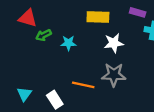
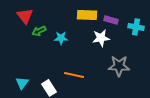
purple rectangle: (138, 12) -> (111, 20), moved
red triangle: (28, 18) -> (25, 16), turned 36
gray star: (114, 75) -> (119, 66), moved

